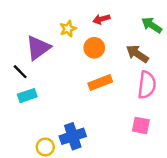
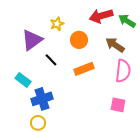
red arrow: (101, 19) -> (101, 16), moved, size x1.6
black line: (20, 72) -> (51, 60), moved
cyan rectangle: (27, 96) -> (23, 80), turned 56
blue cross: (73, 136) -> (42, 99), moved

